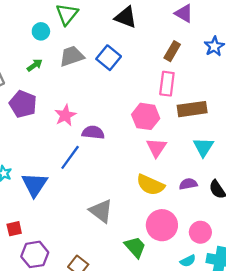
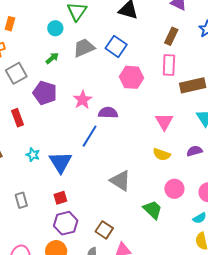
pink hexagon: (146, 116) -> (131, 77), moved
yellow semicircle: (150, 185) -> (162, 154), size x0.7
pink circle: (162, 225) -> (174, 189), size x0.7
red square: (14, 229) -> (60, 198), moved

